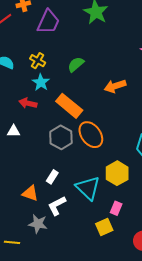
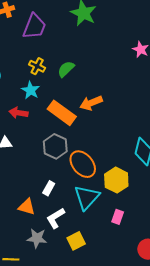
yellow cross: (38, 61) -> (37, 66), moved
orange arrow: (115, 86) -> (91, 103), moved
orange ellipse: (91, 135) -> (83, 164), moved
cyan triangle: (88, 188) -> (87, 197), turned 32
yellow square: (104, 227) -> (76, 241), moved

